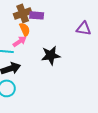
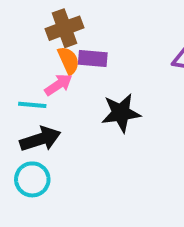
purple rectangle: (37, 15) -> (93, 58), moved

